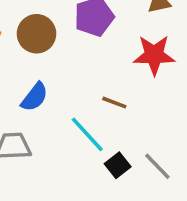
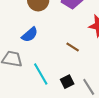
cyan line: (87, 134) -> (41, 74), moved

